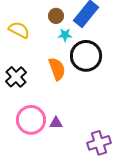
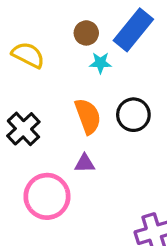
black circle: (86, 56) -> (133, 115), moved, size x0.7
purple triangle: (56, 123) -> (85, 163), moved

